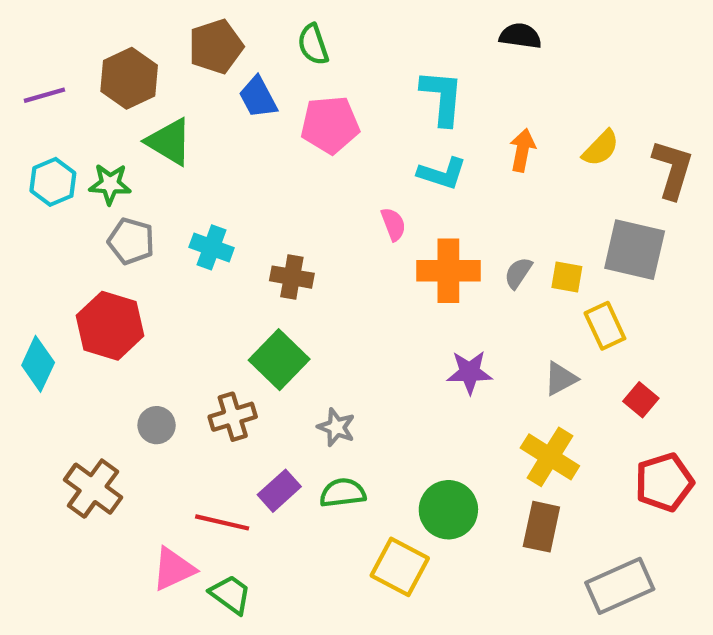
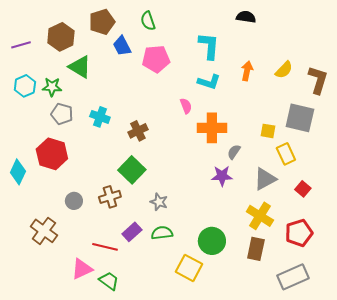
gray semicircle: (518, 273) -> (234, 152), moved
brown cross: (292, 277) -> (138, 131), turned -36
gray triangle: (561, 379) -> (265, 179), size x1.4
red pentagon: (664, 482) -> (299, 233), moved

